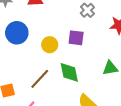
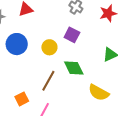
purple square: (76, 38) -> (72, 35), turned 35

